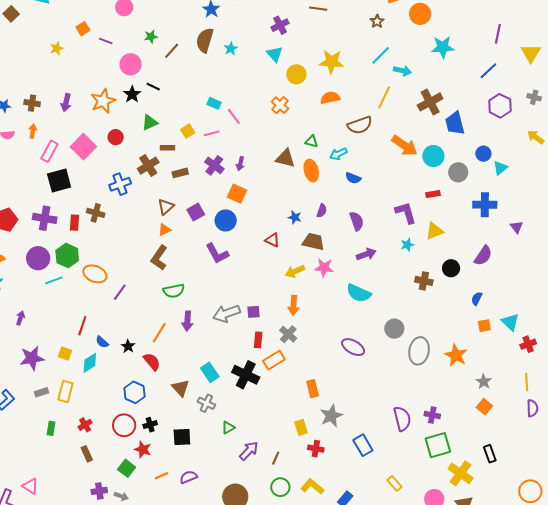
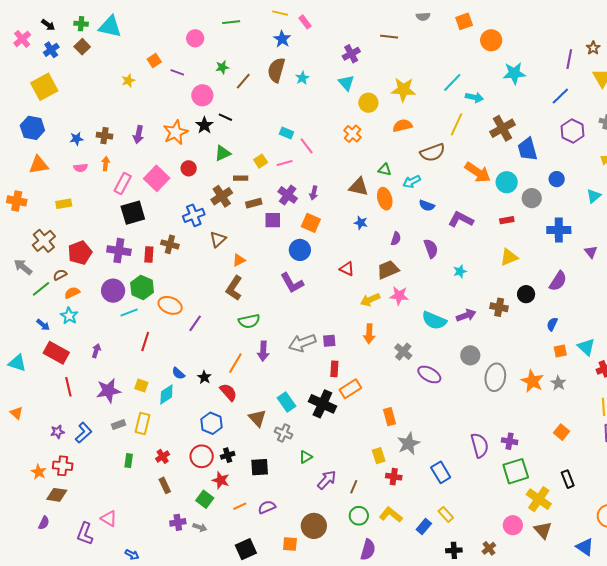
brown star: (377, 21) -> (593, 48), moved
cyan triangle: (500, 168) -> (594, 196), moved
brown triangle: (166, 207) -> (218, 239), moved
purple square: (196, 212) -> (273, 220), moved, turned 30
purple L-shape: (406, 213) -> (461, 219), moved, turned -45
blue star: (295, 217) -> (361, 223), moved
brown trapezoid: (313, 242) -> (388, 270), turned -35
cyan star: (407, 245) -> (460, 271), moved
purple arrow: (366, 254) -> (466, 315), moved
red line: (82, 326) -> (145, 341), moved
gray cross: (288, 334) -> (403, 352), moved
gray star: (484, 382) -> (558, 383), moved
yellow rectangle: (394, 484) -> (446, 514), moved

